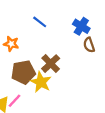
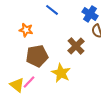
brown cross: (51, 64) -> (76, 46), moved
yellow star: (41, 82) -> (61, 73), moved

